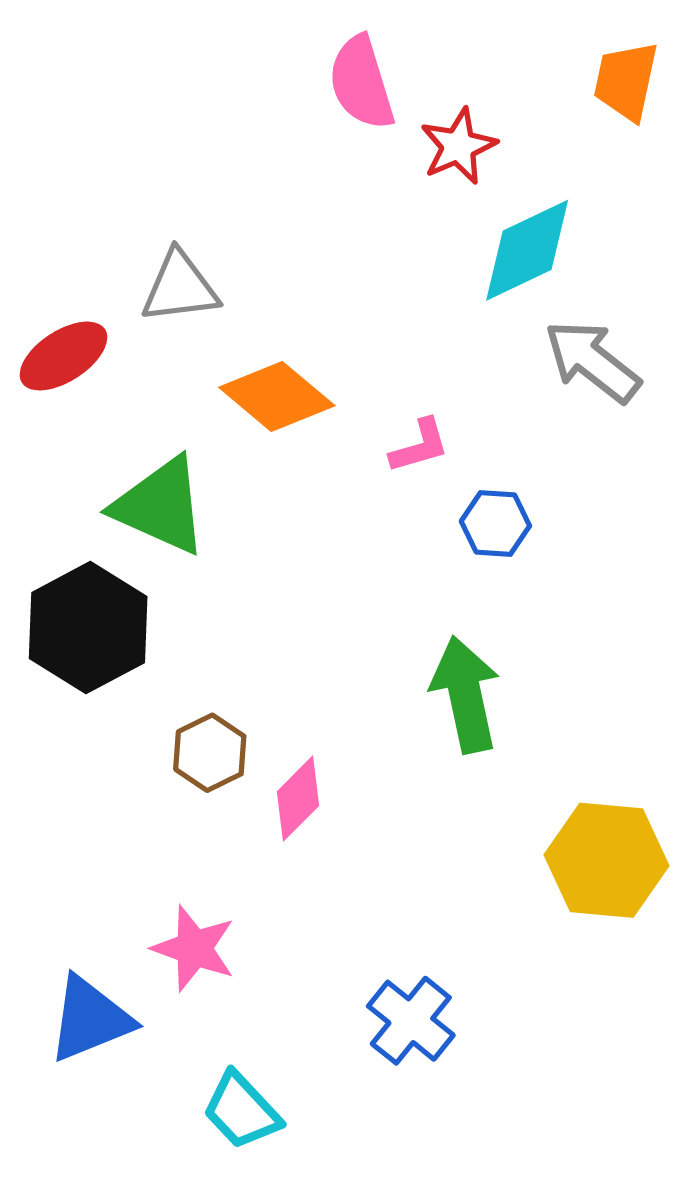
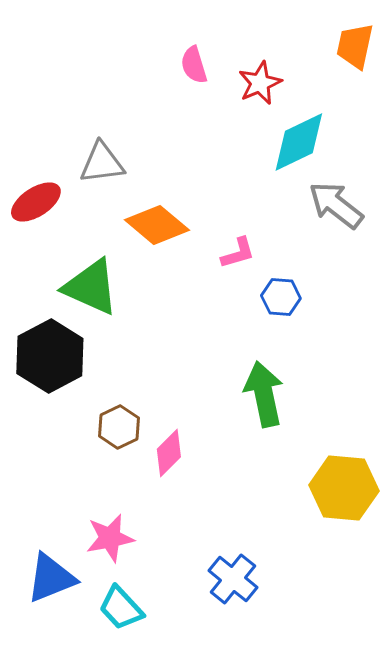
pink semicircle: (361, 83) -> (194, 65), moved, size x0.7
pink star: (194, 948) -> (110, 538), turned -30
cyan trapezoid: (242, 1111) -> (121, 608), moved

